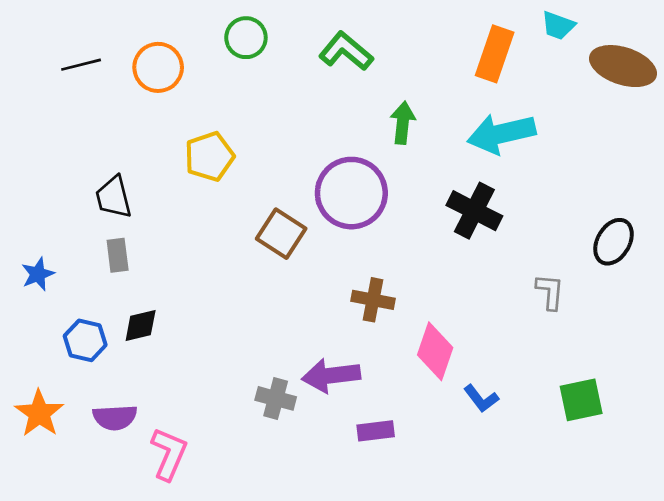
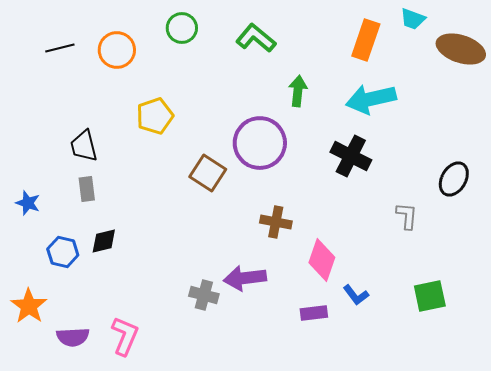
blue star: (38, 274) -> (28, 203), turned -30
purple semicircle: (115, 417) -> (73, 337), moved
purple rectangle: (376, 431) -> (314, 313), moved

